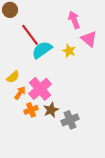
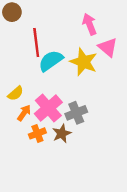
red line: (30, 35) -> (36, 42), turned 30
yellow star: (69, 51) -> (84, 62), size x1.6
gray cross: (70, 120) -> (76, 113), moved

